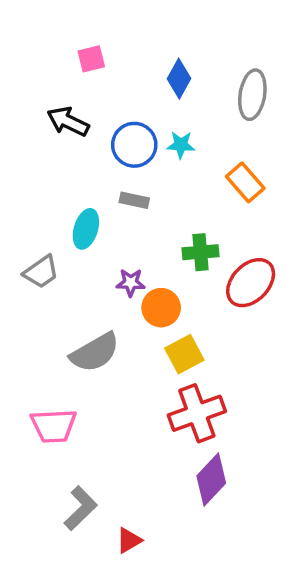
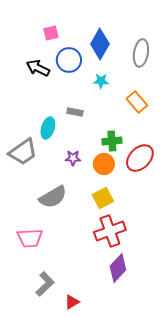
blue diamond: (179, 79) -> (100, 44), size x1.4
blue circle: (134, 145) -> (69, 60), moved
gray trapezoid: (41, 272) -> (23, 152), size x1.4
orange circle: (161, 308) -> (104, 164), moved

